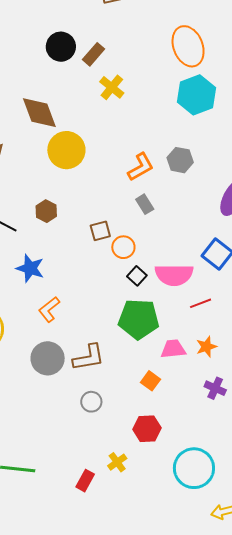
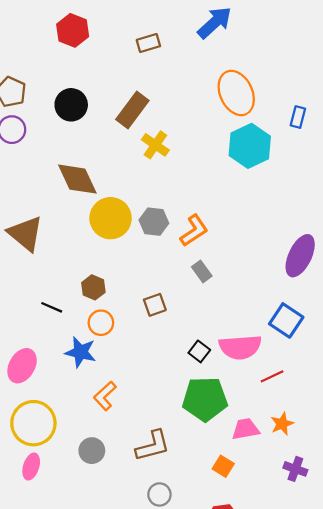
black circle: (61, 47) -> (71, 105), moved
brown rectangle: (94, 54) -> (132, 110), size x1.4
gray hexagon: (180, 160) -> (154, 222), moved
orange circle: (123, 247) -> (101, 323), moved
gray circle: (48, 358) -> (92, 451), moved, size x0.7

